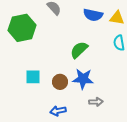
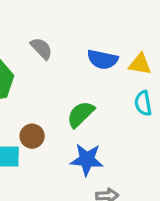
brown circle: (60, 82) -> (32, 136), moved

